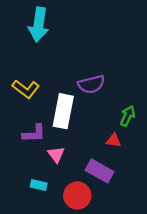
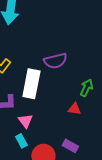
purple rectangle: (100, 171) -> (70, 146), moved, size x0.7
cyan rectangle: (39, 185) -> (21, 141), moved, turned 48

